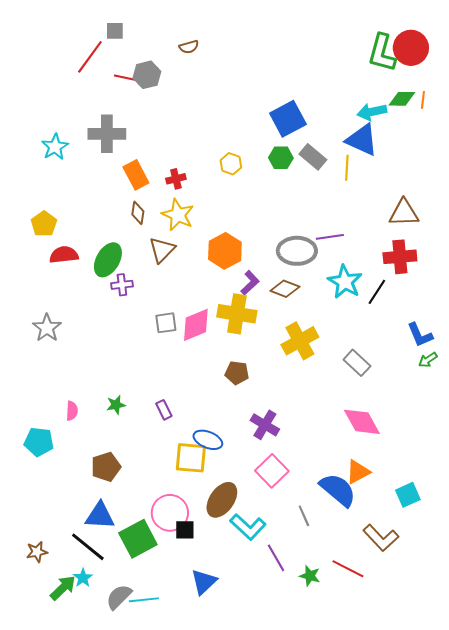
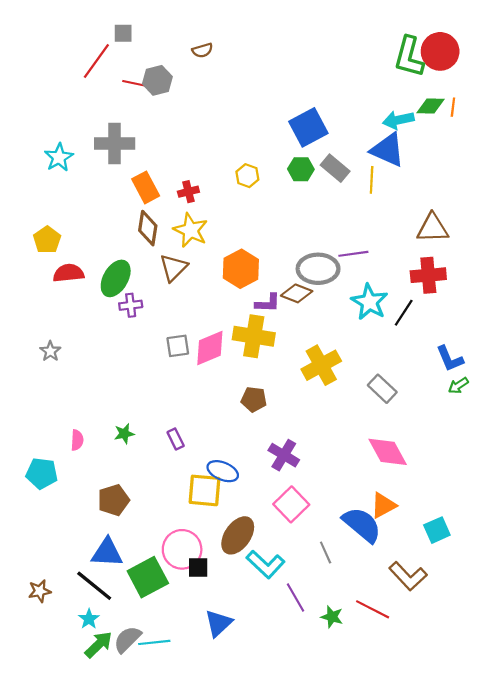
brown diamond: (138, 213) -> (148, 228), size x1.4
purple L-shape: (250, 283) -> (268, 303), turned 45
brown diamond: (285, 289) -> (297, 293), moved
gray star: (47, 328) -> (50, 351), size x0.7
green arrow: (63, 588) -> (99, 645), moved

